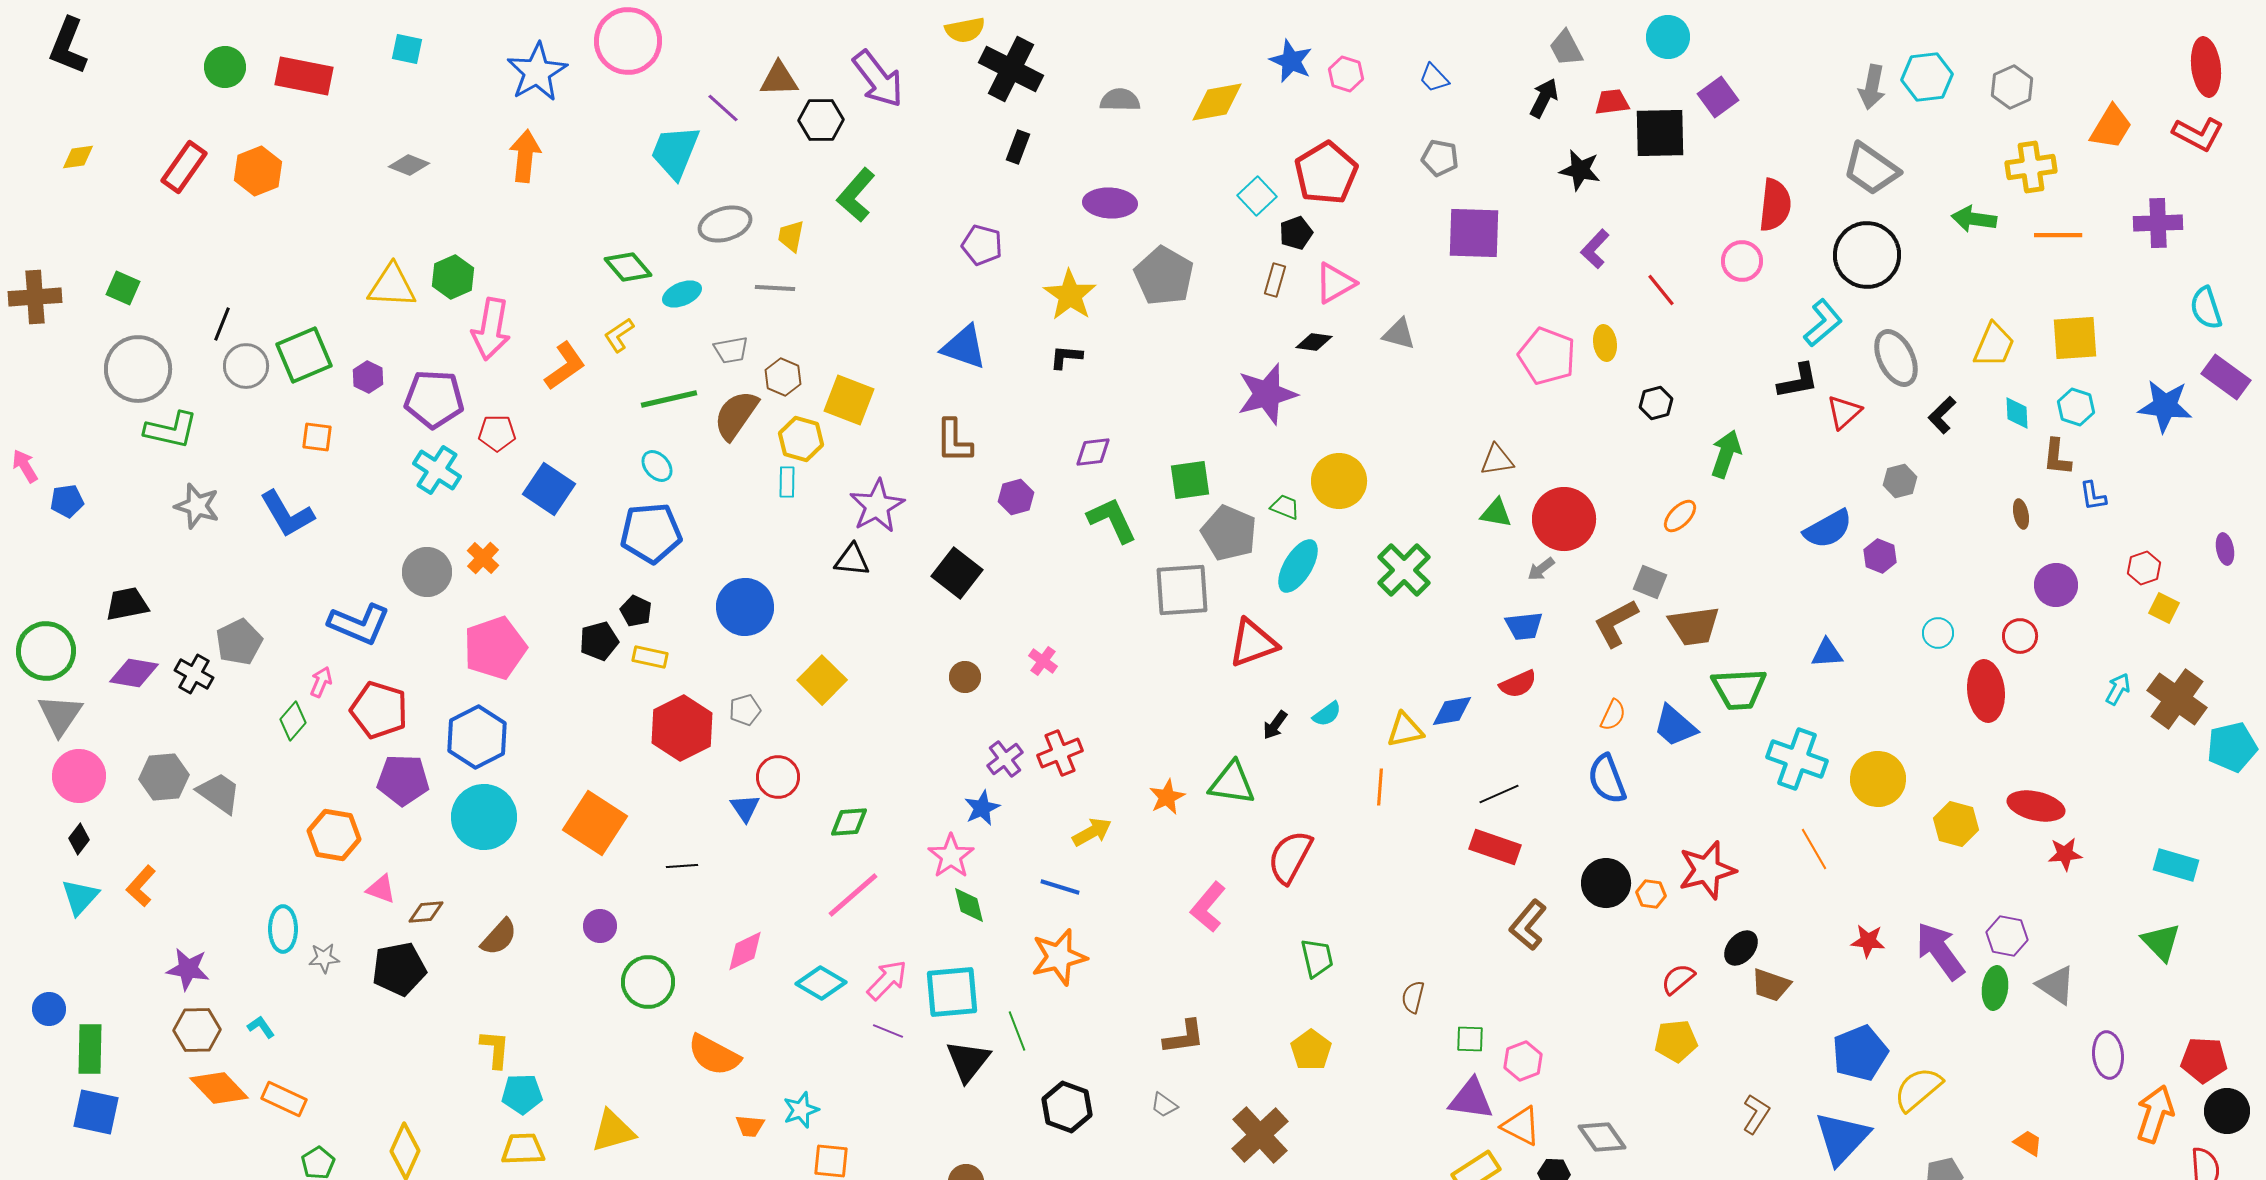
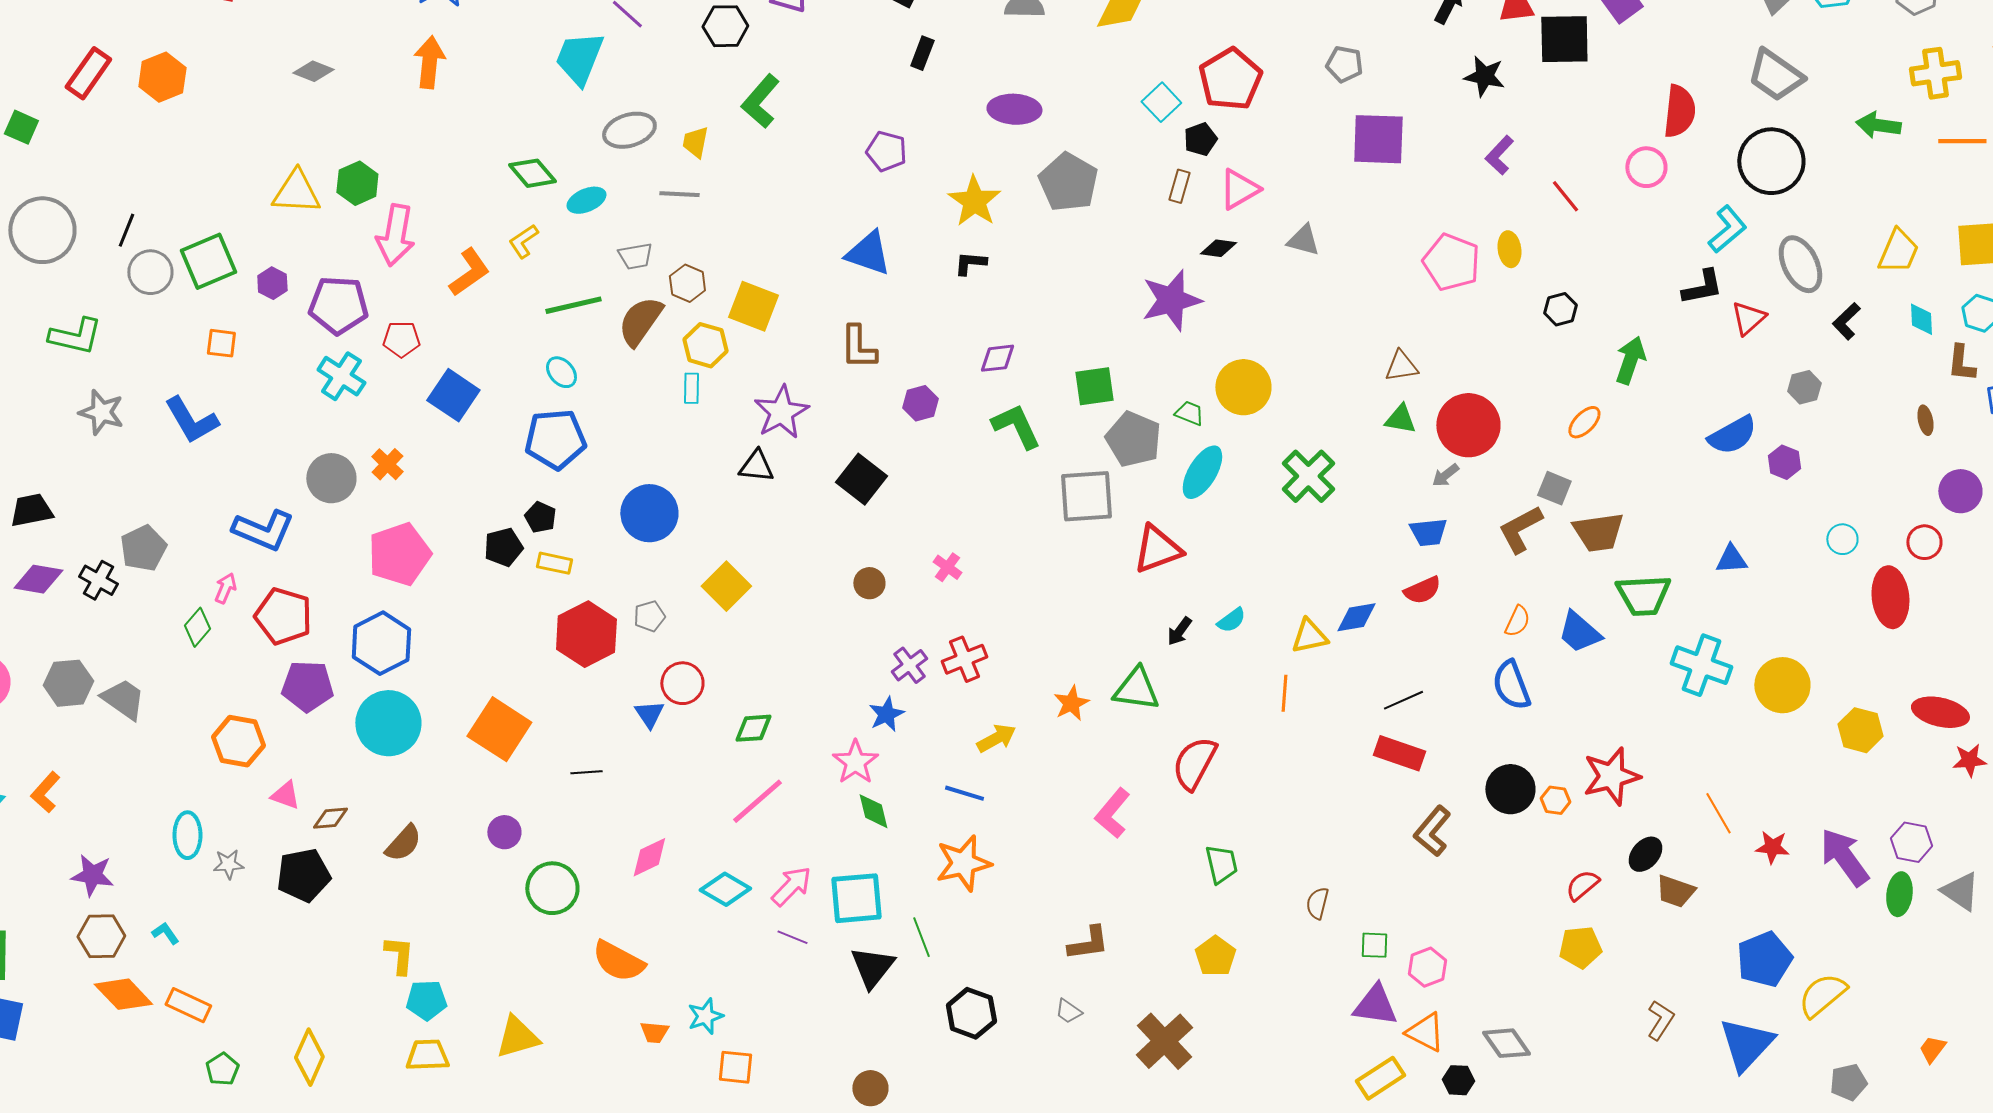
green square: (123, 288) -> (21, 127), moved
gray circle: (138, 369) -> (42, 230), moved
orange line: (1814, 849) -> (1718, 813), moved
orange trapezoid: (2028, 1143) -> (1932, 1049), turned -84

